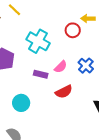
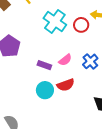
cyan cross: (38, 41) -> (55, 21), moved
cyan circle: (21, 103) -> (45, 90), moved

